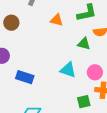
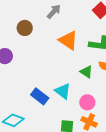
orange triangle: (57, 20) -> (68, 40), size x1.5
blue rectangle: (25, 77) -> (40, 96), moved

